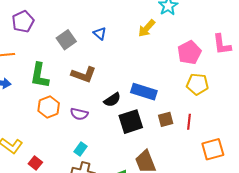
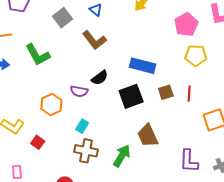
brown L-shape: (84, 75) -> (94, 40), moved, turned 35
green L-shape: (40, 76) -> (38, 55), turned -36
black semicircle: (112, 100) -> (100, 78), moved
orange hexagon: (49, 107) -> (51, 104), moved

